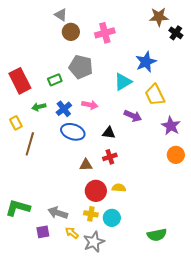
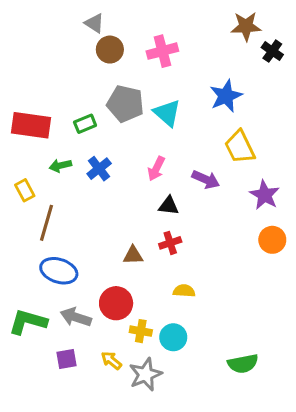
red rectangle: (20, 81) -> (31, 125), turned -55
cyan triangle: (123, 82) -> (167, 113), moved, turned -48
pink arrow: (90, 105) -> (156, 169), moved, turned 105
blue ellipse: (73, 132) -> (59, 271), moved
red circle: (96, 191) -> (116, 303), moved
gray arrow: (58, 213) -> (76, 317), moved

